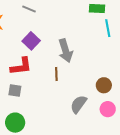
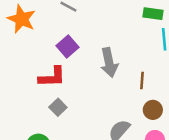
brown line: (56, 74) -> (142, 81), moved
gray square: (15, 91) -> (58, 107), moved, turned 32

